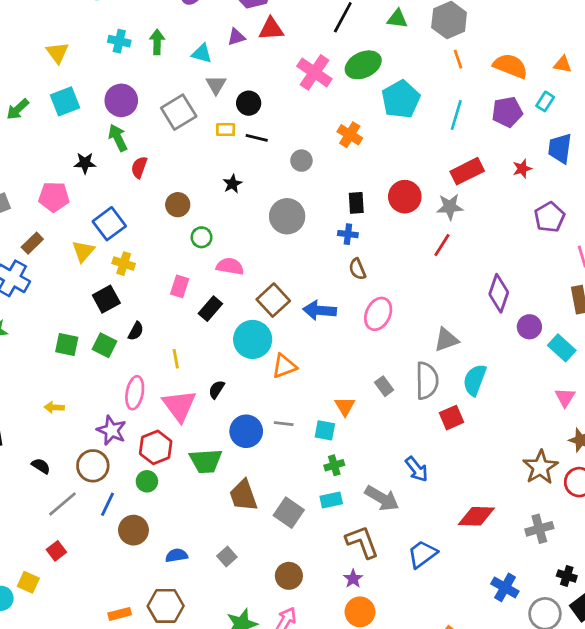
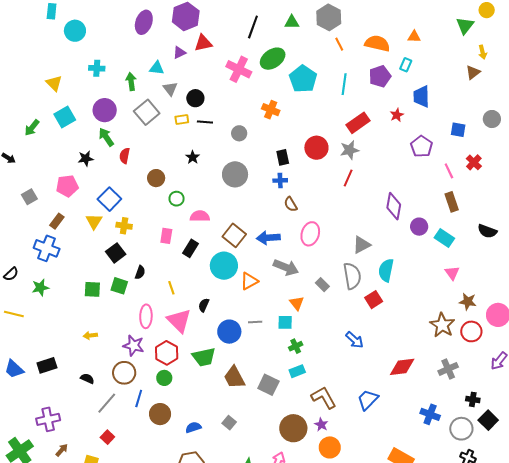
green arrow: (157, 42) -> (131, 82), moved
gray arrow: (382, 498) -> (286, 267), moved
brown circle: (289, 576) -> (293, 428), moved, size x1.4

